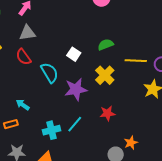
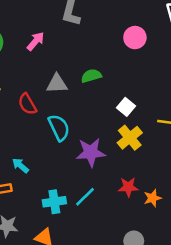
gray triangle: (27, 33) -> (57, 84), moved
green semicircle: (106, 45) -> (91, 76), moved
white square: (74, 54) -> (126, 107), moved
orange star: (131, 143) -> (152, 198), moved

